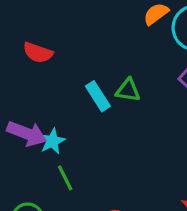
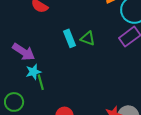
cyan star: (52, 141) -> (33, 72), moved

